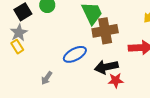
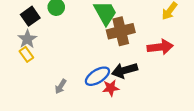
blue ellipse: (75, 54) -> (97, 76), moved
red star: (116, 80) -> (111, 88), moved

